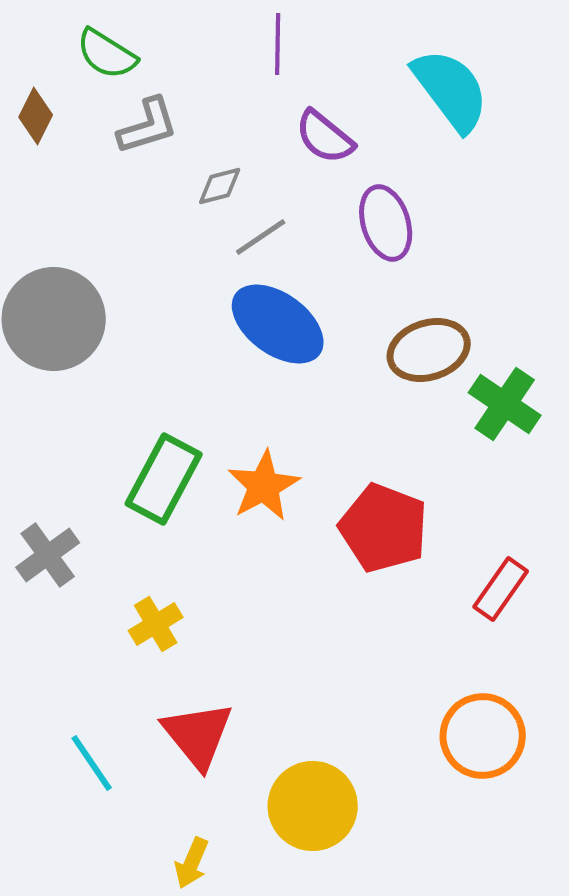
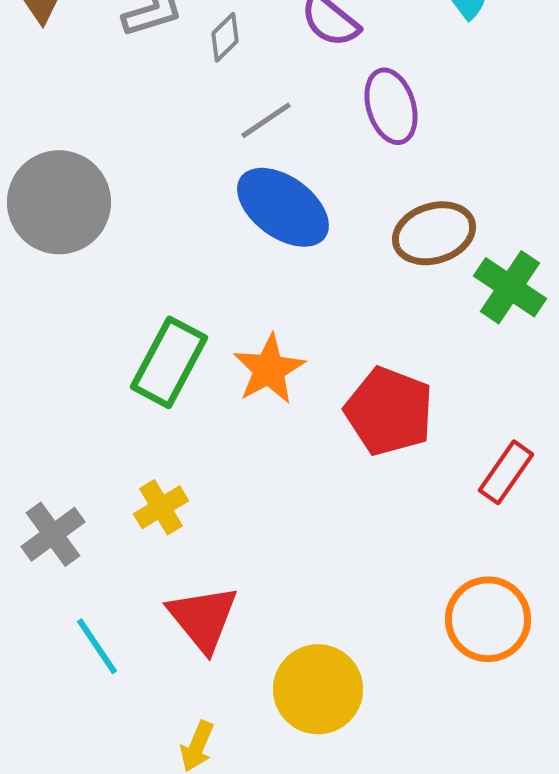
gray diamond: (220, 186) -> (225, 37), moved, turned -30
gray cross: (48, 555) -> (53, 534), moved

